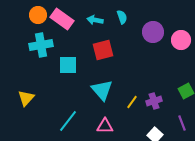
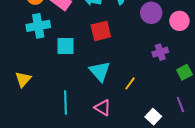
purple cross: (154, 101) -> (160, 52), moved
cyan line: (68, 121) -> (65, 103), turned -40
pink triangle: (105, 126) -> (103, 108), turned 30

